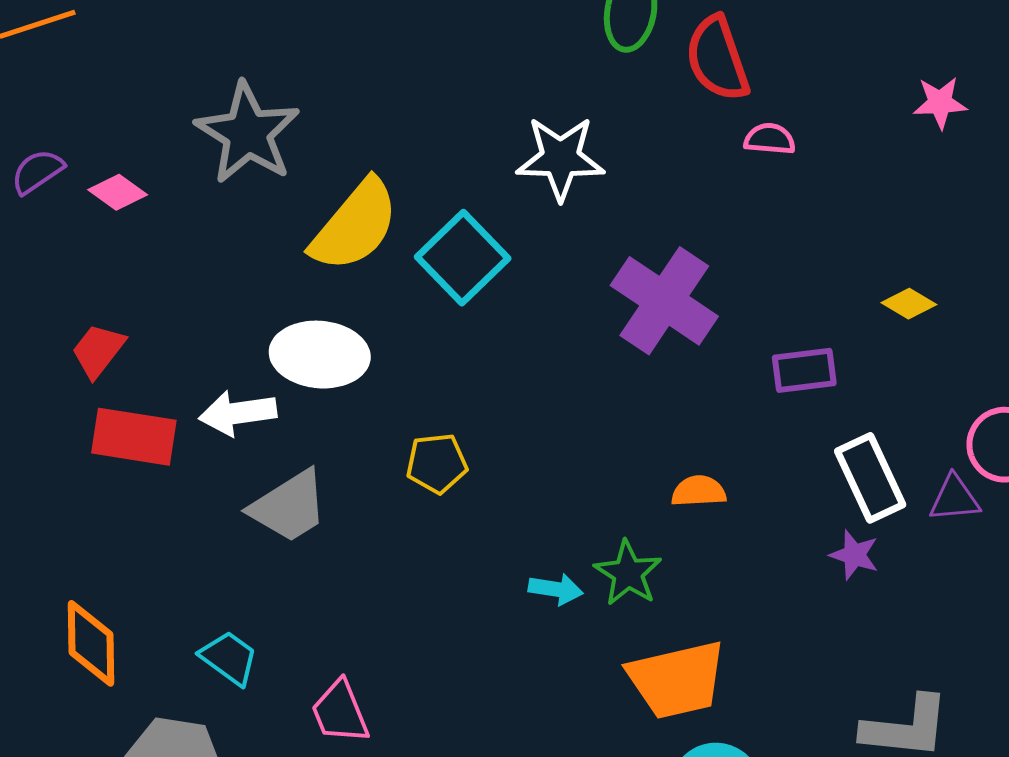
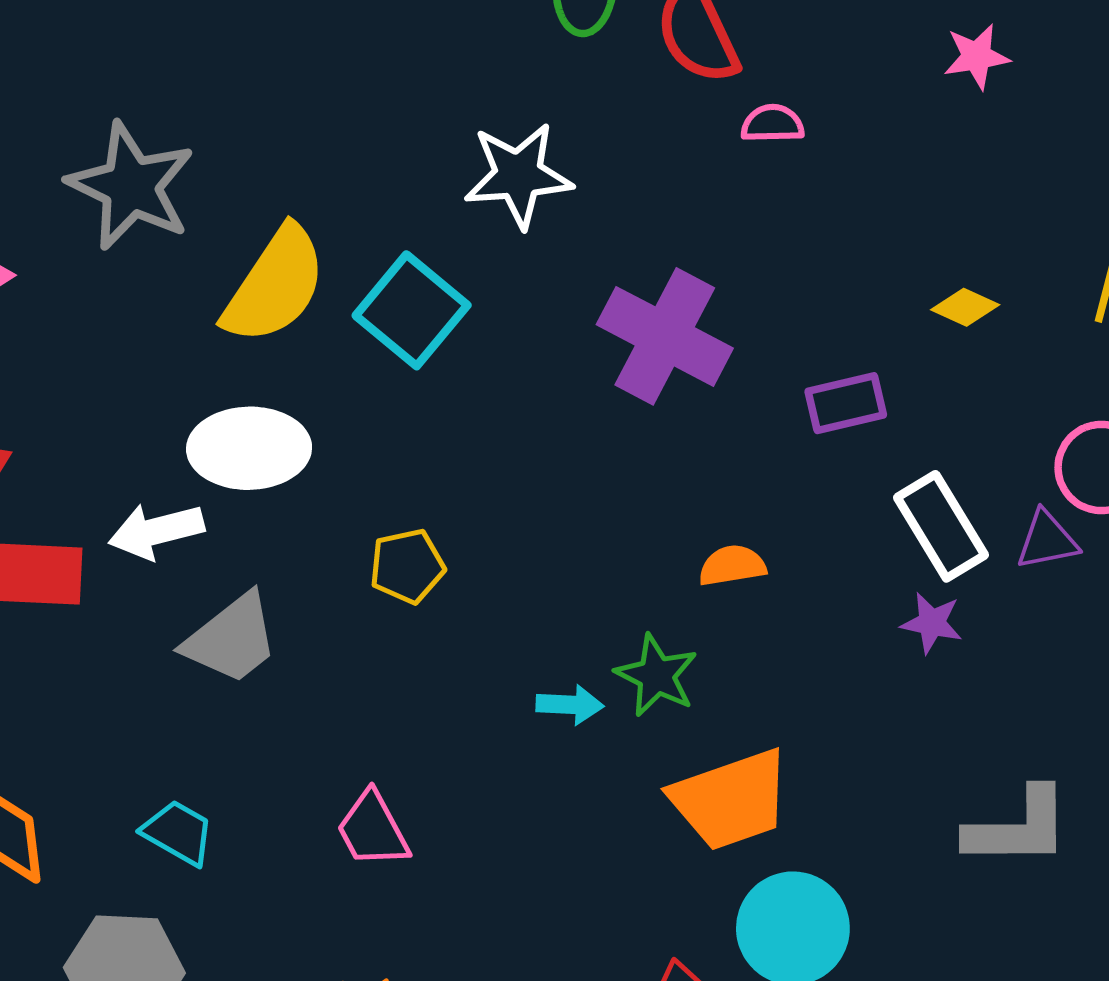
pink trapezoid: (340, 712) -> (373, 829), moved

